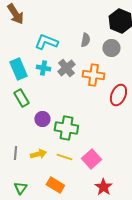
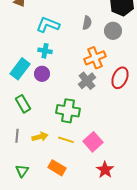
gray cross: (66, 68) -> (87, 81), moved
cyan rectangle: (18, 69) -> (20, 69), moved, turned 60
orange cross: (93, 75) -> (95, 58), turned -30
green rectangle: (21, 98) -> (23, 104), moved
purple circle: (42, 119) -> (42, 74), moved

